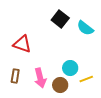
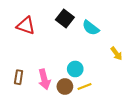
red triangle: (22, 44) -> (26, 26), moved
yellow line: (86, 79) -> (84, 86), moved

